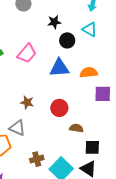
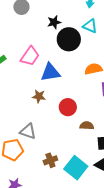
black circle: (67, 40) -> (69, 39), size x1.5
blue triangle: (59, 68) -> (50, 72), moved
brown star: (27, 102) -> (39, 96), moved

